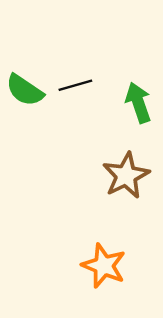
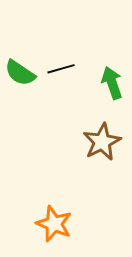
orange star: (104, 266) -> (54, 224), moved

